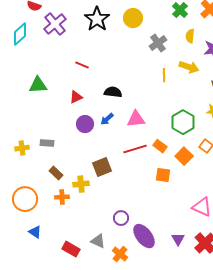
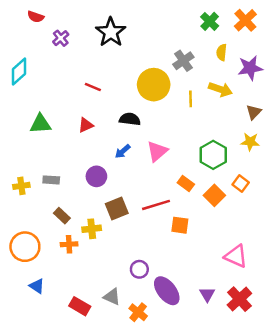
yellow circle: (133, 18) -> (154, 85), moved, size x1.4
purple cross: (55, 24) -> (61, 38), size x0.6
cyan diamond: (20, 34) -> (19, 71), moved
green triangle: (38, 85) -> (40, 124), moved
pink triangle: (136, 119) -> (157, 151), turned -36
purple circle: (85, 124) -> (96, 176), moved
red line: (135, 149) -> (156, 205), moved
orange square: (163, 175) -> (180, 225), moved

